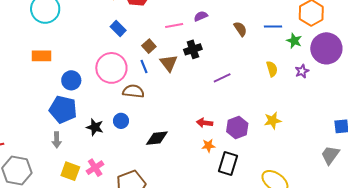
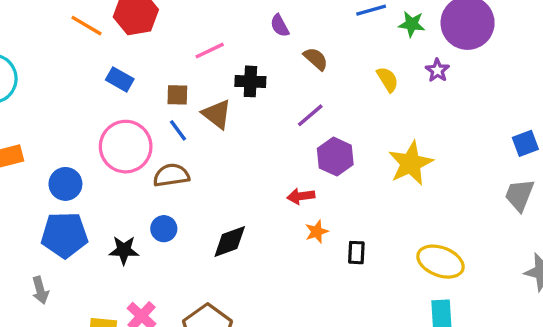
purple semicircle: (201, 16) -> (280, 26), moved, turned -80
brown semicircle: (240, 29) -> (316, 59), moved
brown square: (149, 46) -> (177, 95), turned -32
black cross: (193, 49) -> (250, 81), turned 36
yellow star: (273, 120) -> (411, 163), size x1.5
purple hexagon: (237, 128) -> (335, 157), moved
gray arrow: (57, 140) -> (40, 290), moved
black rectangle: (228, 164) -> (356, 253), size x0.6

